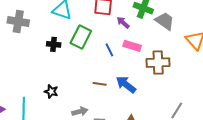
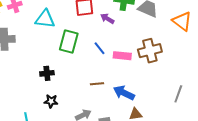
black cross: (54, 44) -> (47, 73), moved
pink rectangle: (132, 46) -> (122, 56), moved
blue arrow: (126, 84) -> (124, 93), moved

